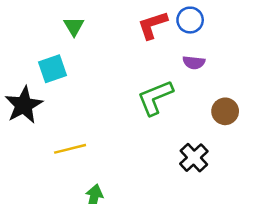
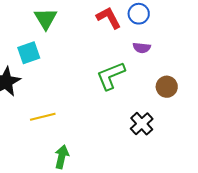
red L-shape: (153, 25) -> (109, 18), turned 80
green triangle: (74, 26) -> (46, 19), size x1.4

